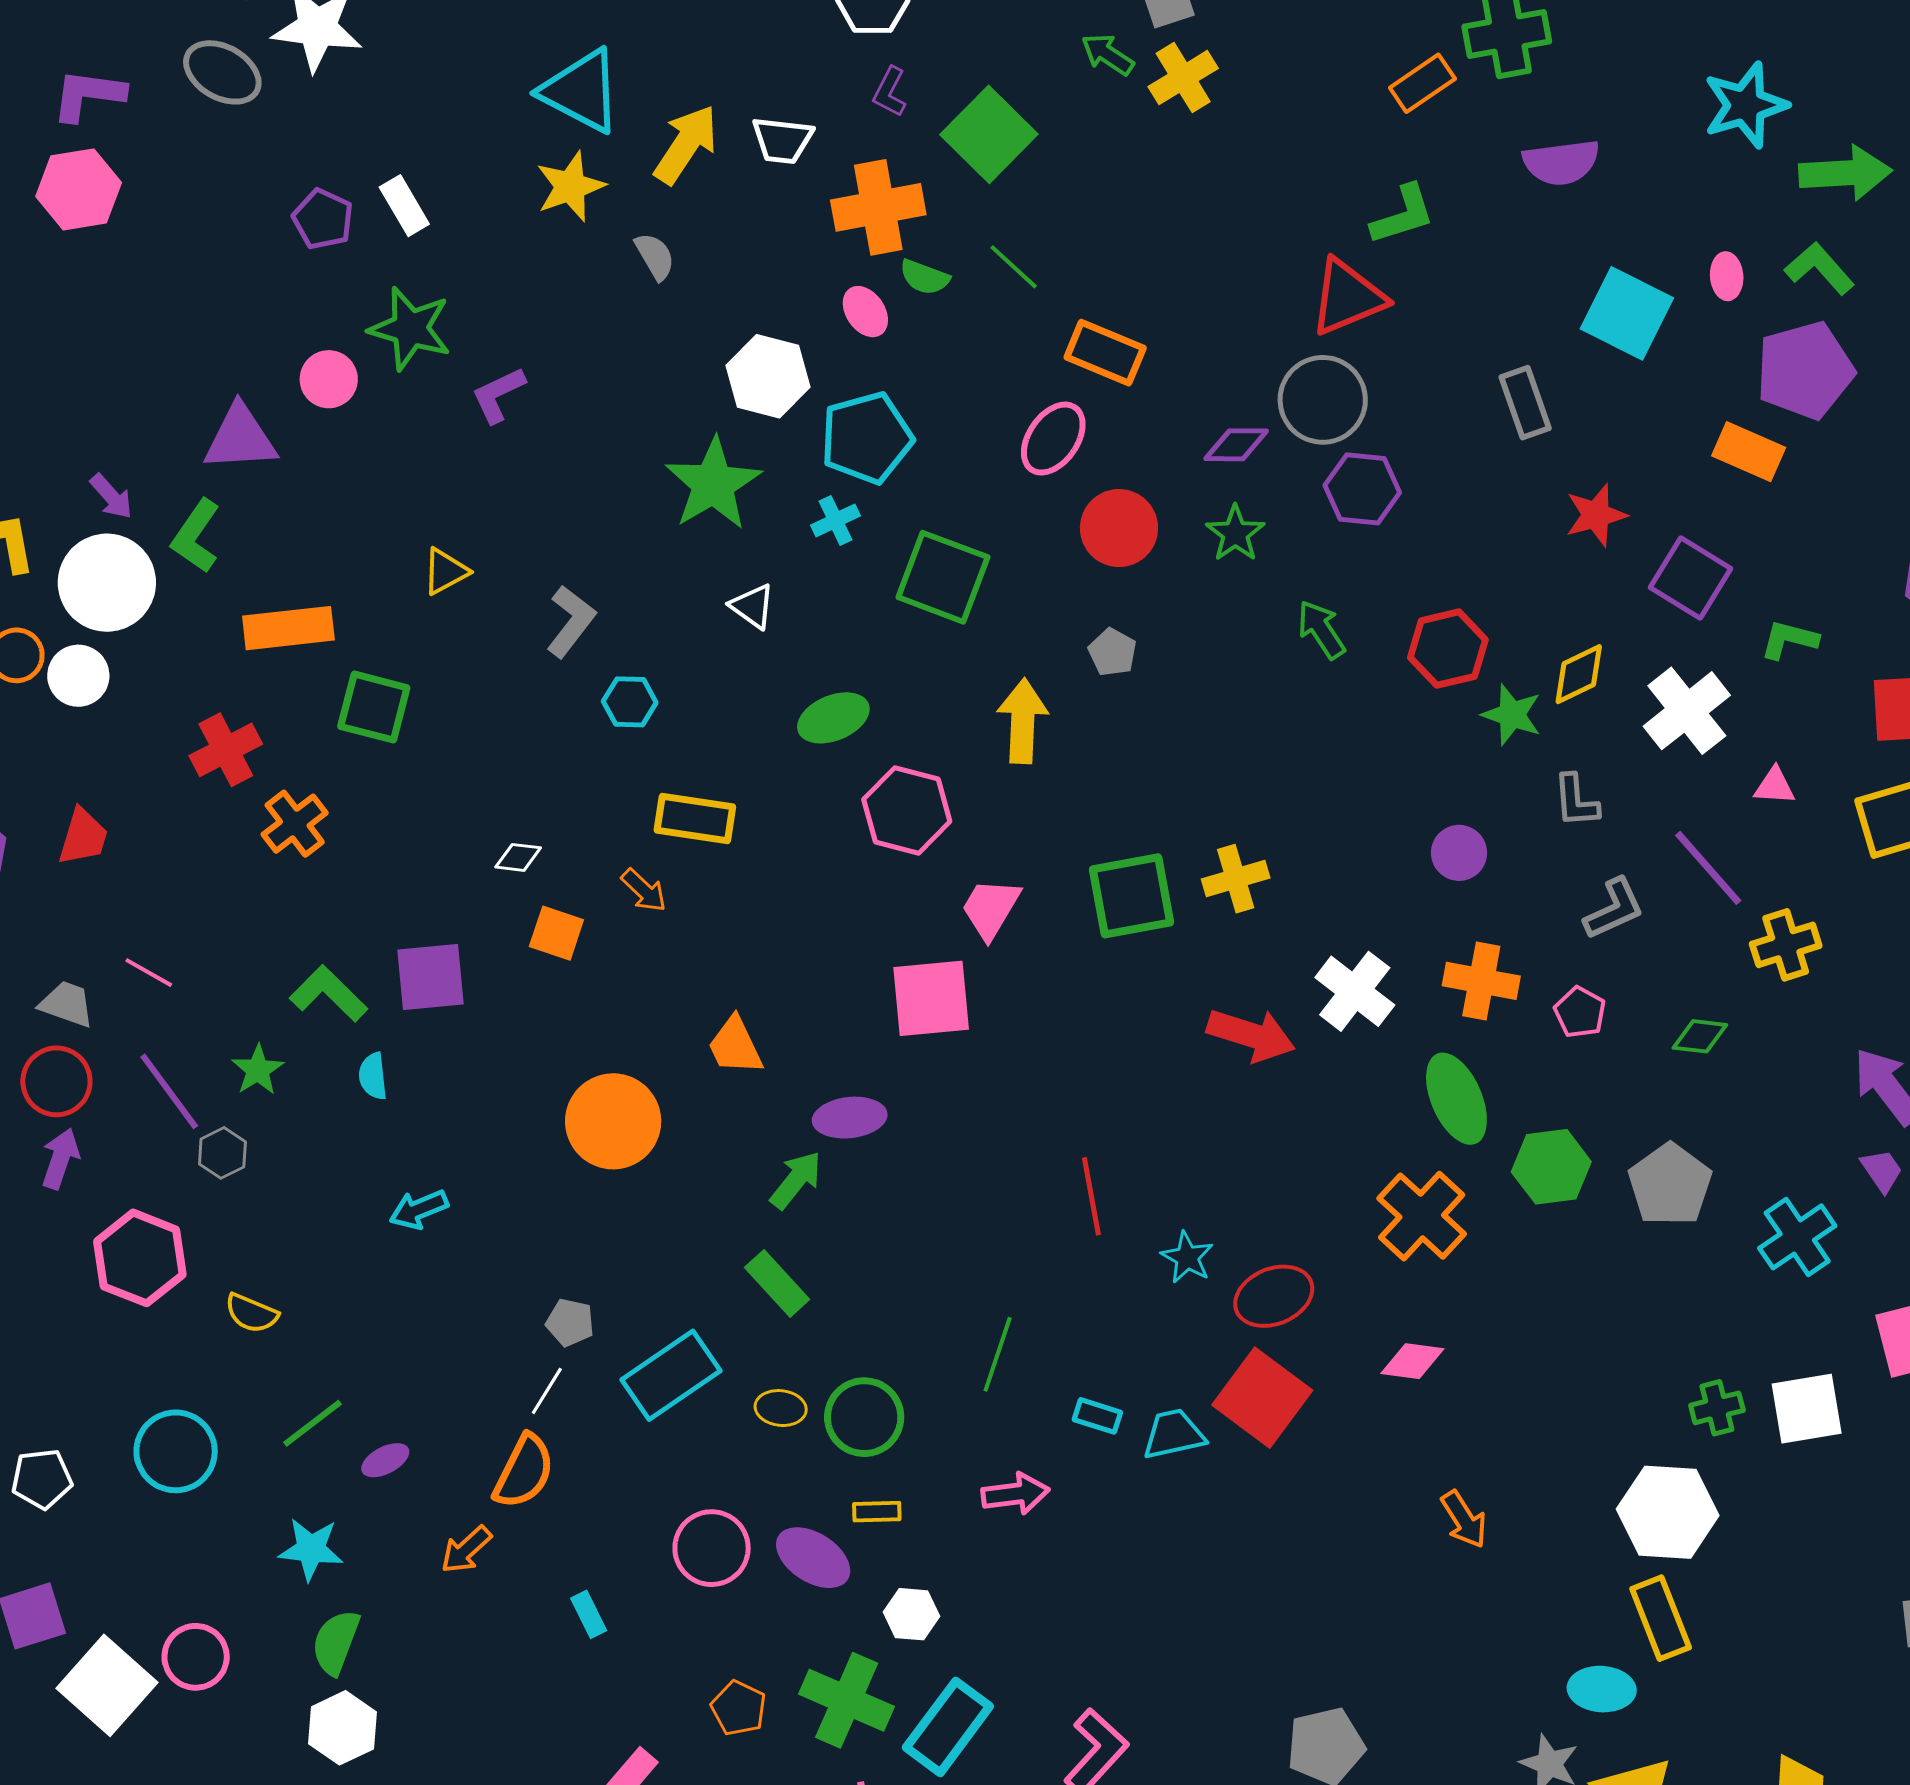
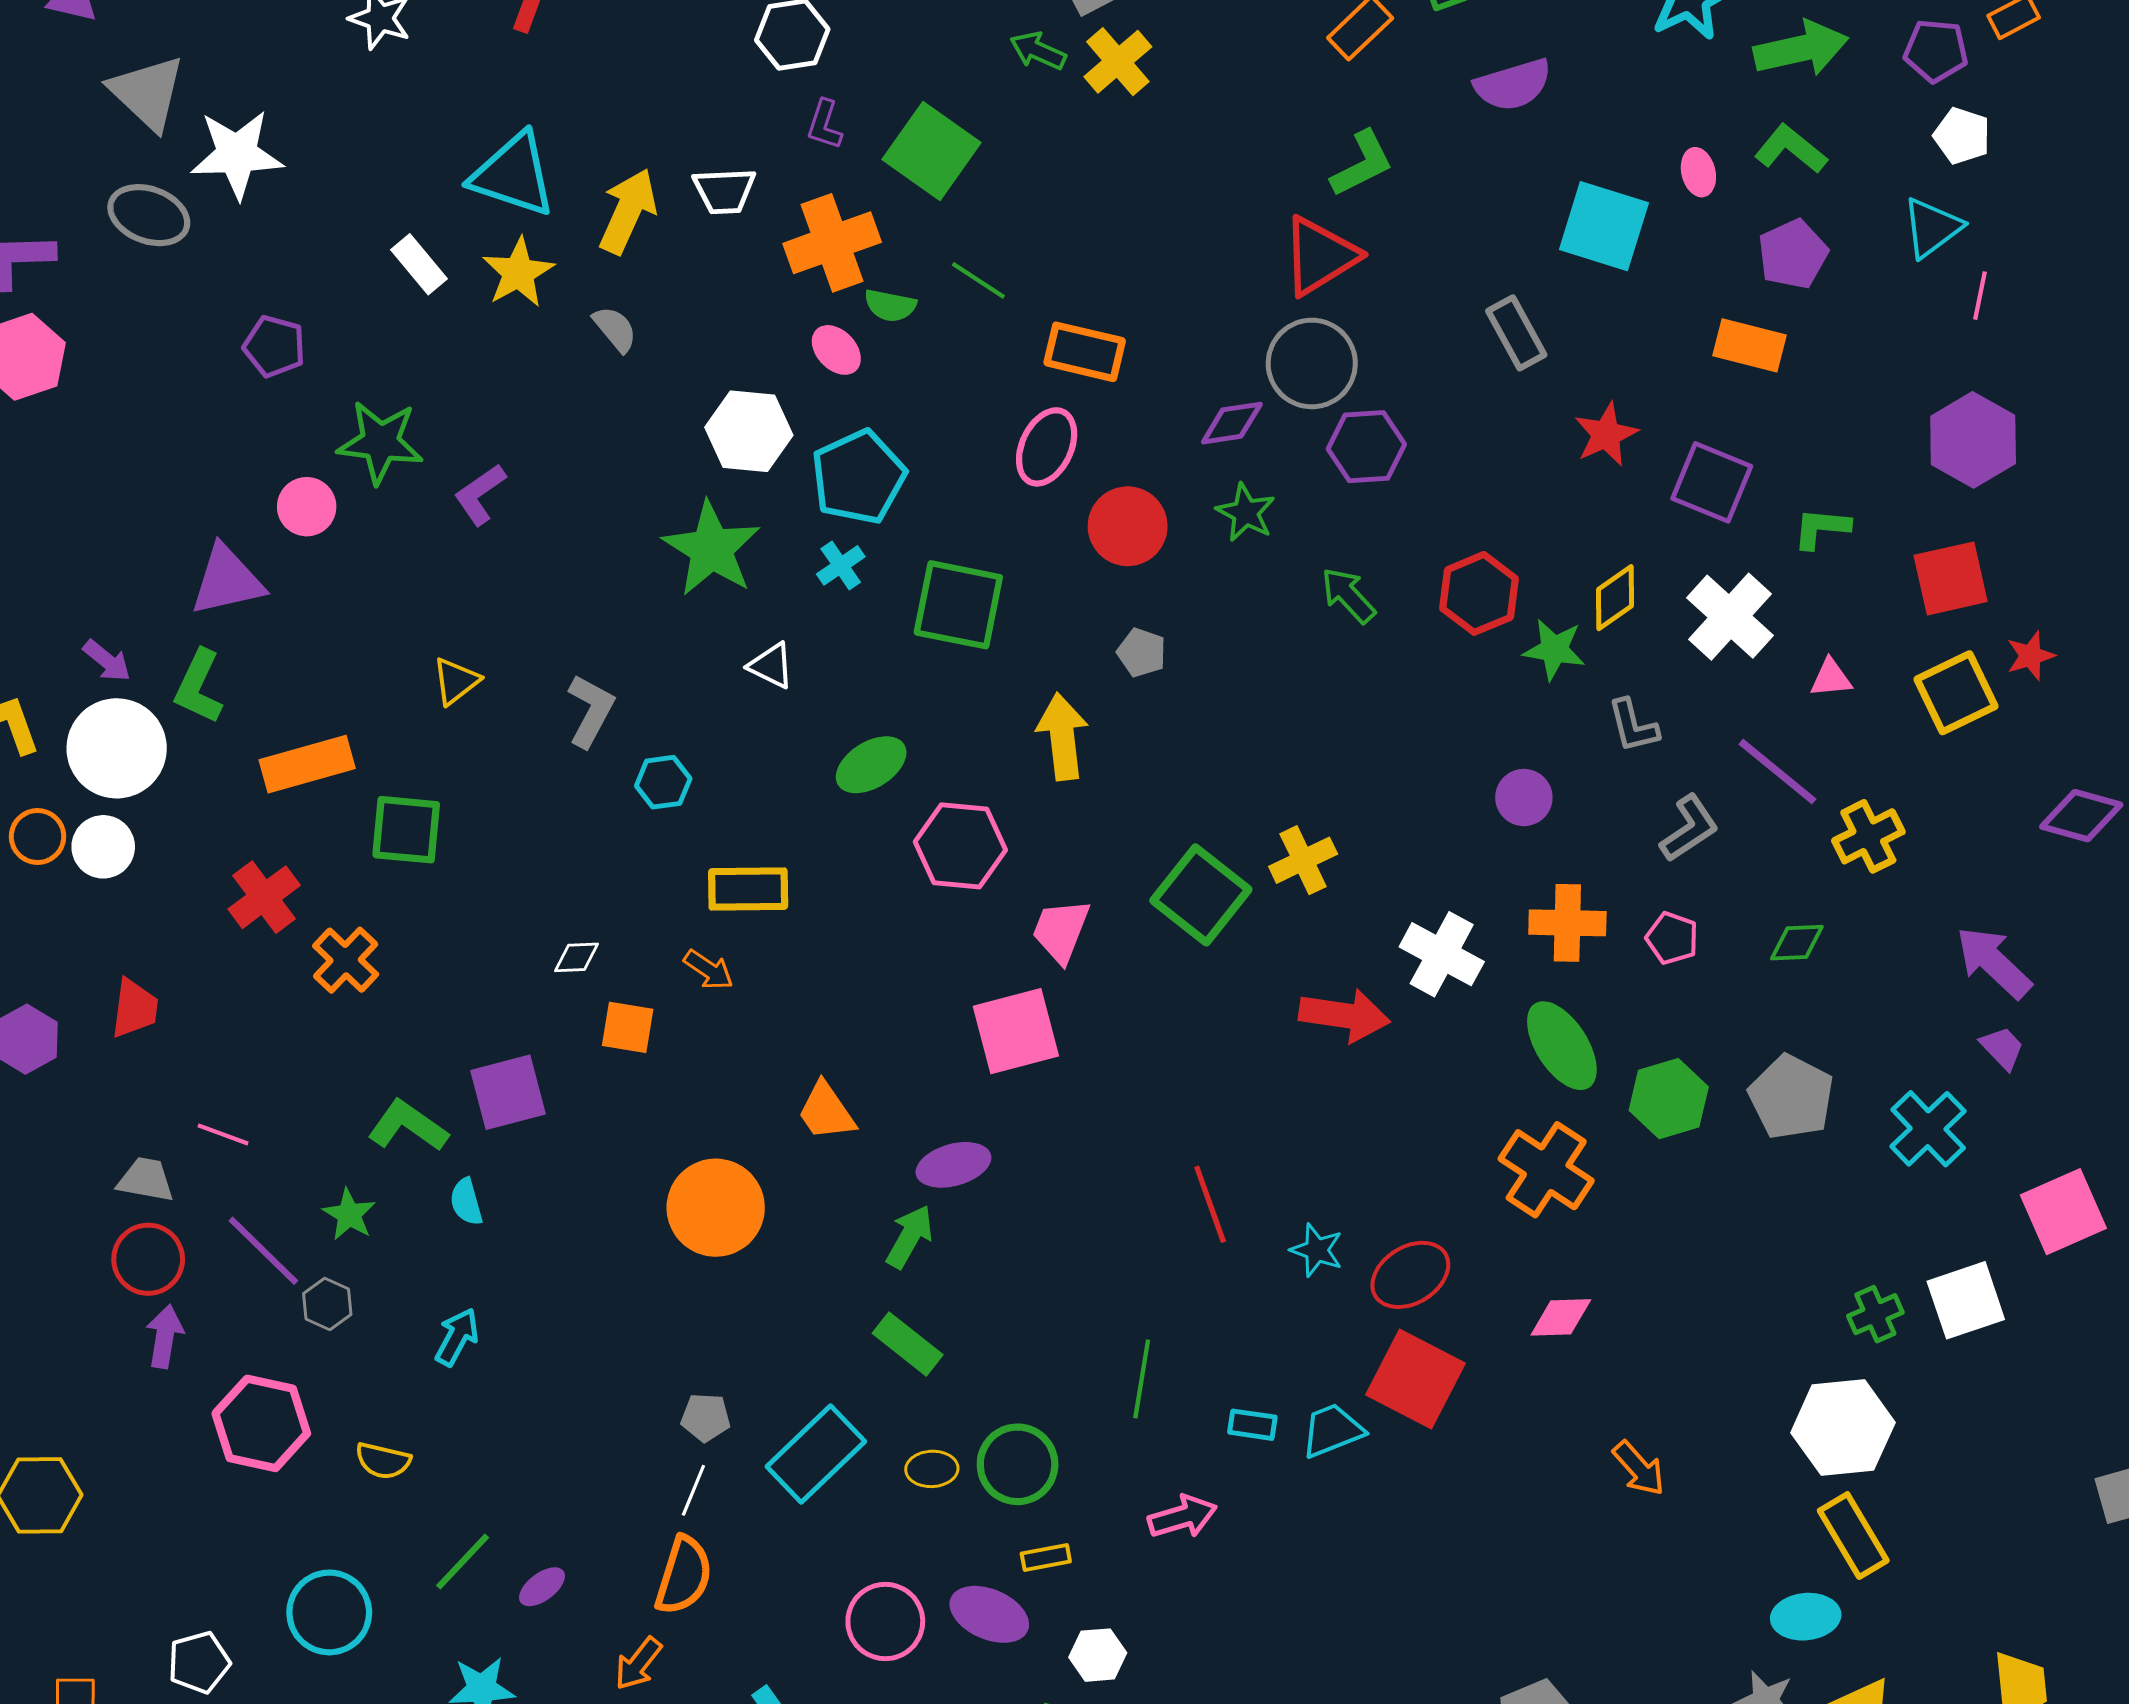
white rectangle: (404, 206) -> (419, 264), moved
purple pentagon: (1805, 370) -> (1793, 254), size x0.7
green square: (1131, 896) -> (1201, 895), turned -32
cyan arrow: (419, 1209) -> (457, 1337), moved, turned 150

